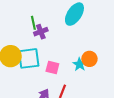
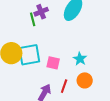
purple cross: (41, 32) -> (41, 12), moved
orange circle: (89, 59) -> (85, 80), moved

